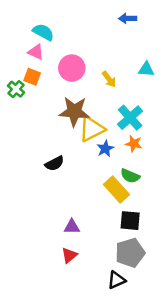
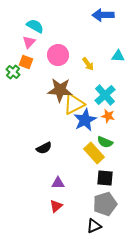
blue arrow: (128, 18) -> (103, 15), size x1.5
pink triangle: (36, 52) -> (29, 42), turned 48
blue star: (105, 149) -> (85, 120), size x1.6
black semicircle: (54, 163) -> (44, 148), moved

